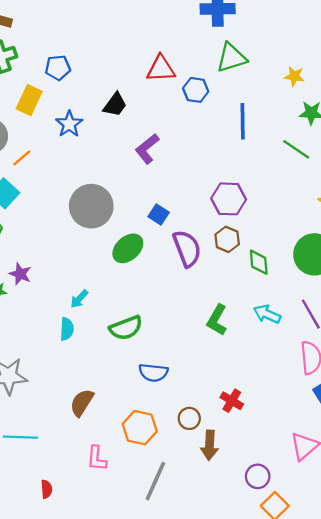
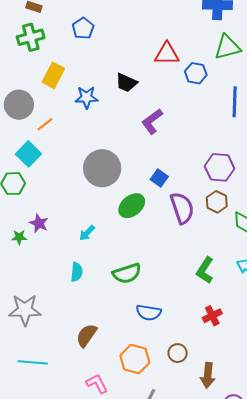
blue pentagon: (58, 68) -> (83, 28), moved, turned -30
black trapezoid: (115, 105) -> (126, 83), turned 75
blue star: (69, 124) -> (87, 97), turned 30
cyan arrow: (79, 299) -> (87, 233), moved
red cross: (232, 401) -> (212, 316), moved, turned 30
brown arrow: (210, 445) -> (208, 375), moved
pink L-shape: (97, 458) -> (97, 384), turned 145

